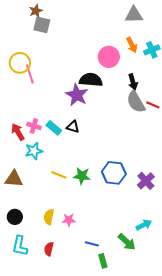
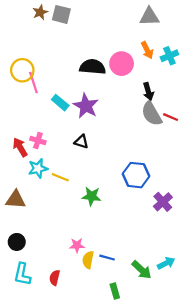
gray square: (42, 25) -> (61, 14), moved
black semicircle: (91, 80) -> (93, 67), moved
cyan rectangle: (54, 128) -> (60, 103), moved
blue hexagon: (114, 173) -> (136, 175), moved
yellow line: (59, 175) -> (60, 177), moved
yellow semicircle: (49, 217) -> (88, 260), moved
cyan arrow: (144, 225) -> (166, 263), moved
blue line: (92, 244) -> (107, 258), moved

